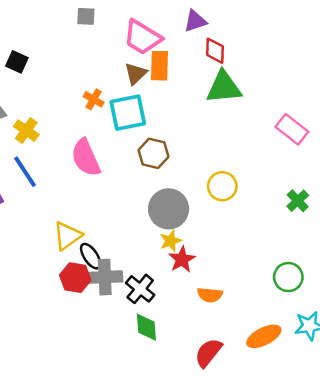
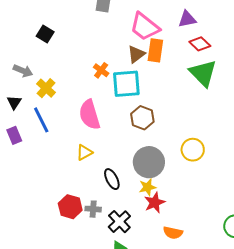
red diamond: (215, 51) -> (200, 44), turned -55
green triangle: (224, 87) -> (203, 73), turned 44
yellow triangle: (68, 236) -> (84, 152), moved, size x0.7
black ellipse: (91, 256) -> (112, 179), moved
gray cross: (105, 277) -> (93, 209), size x0.6

